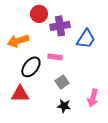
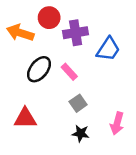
orange arrow: (18, 41) -> (20, 33), moved, turned 35
pink rectangle: (55, 57) -> (69, 72), turned 40
black ellipse: (31, 67) -> (39, 69), moved

